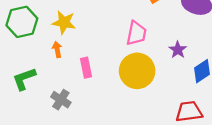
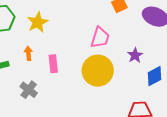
yellow star: (64, 22) -> (38, 22), turned 30
orange arrow: (57, 49) -> (28, 53), moved

